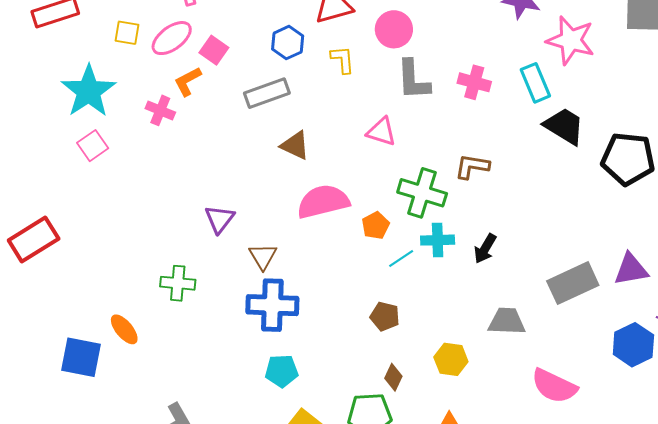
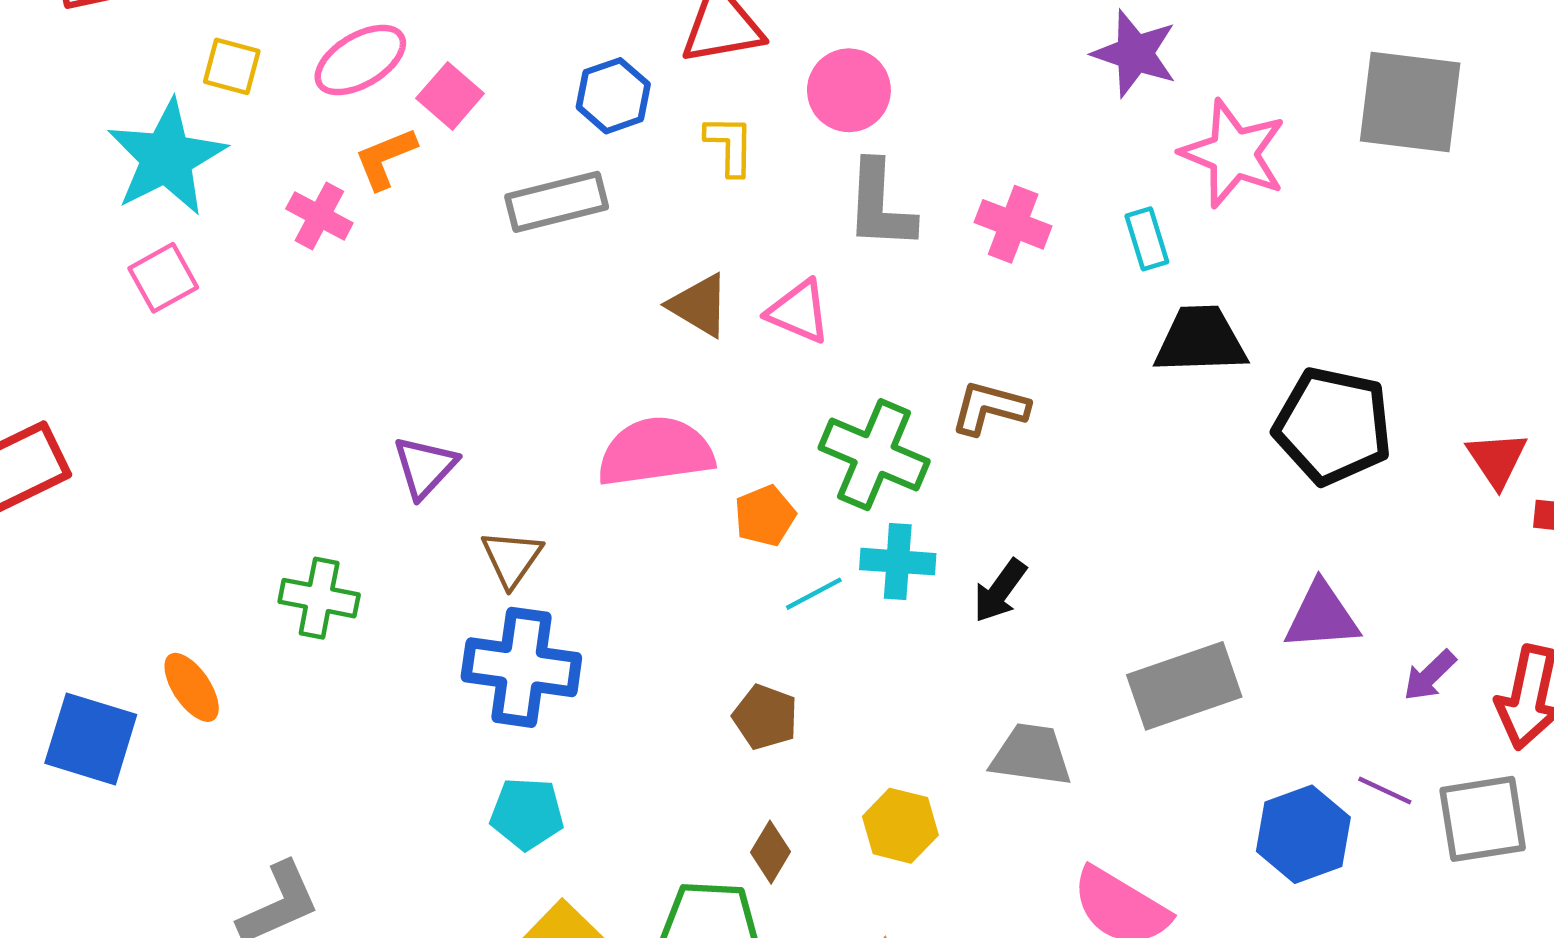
yellow square: (127, 33) -> (232, 66), moved
cyan rectangle: (535, 83) -> (1147, 239), size x0.7
black trapezoid: (564, 126) -> (1201, 340), turned -39
brown triangle: (295, 145) -> (699, 305), moved
purple triangle: (631, 269) -> (1322, 616), moved

